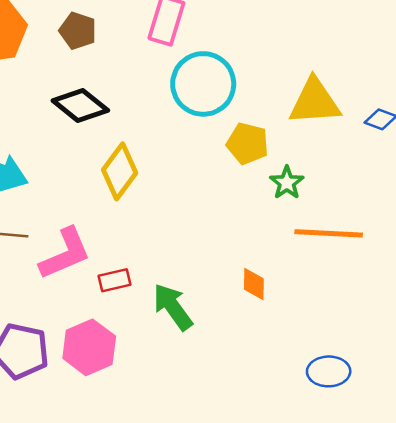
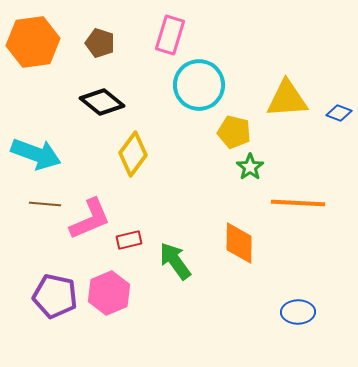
green star: (287, 183) -> (250, 167), moved
orange diamond: (254, 284) -> (239, 243), size x1.6

